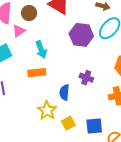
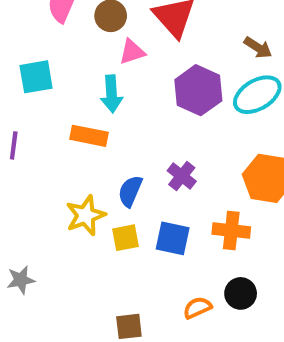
pink triangle: (19, 31) -> (132, 52), moved
yellow square: (68, 123) -> (125, 238), moved
blue square: (94, 126) -> (173, 238), moved

